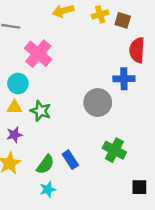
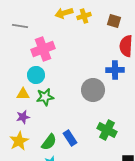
yellow cross: (100, 14) -> (84, 16), moved
pink cross: (38, 54) -> (43, 49), turned 30
cyan circle: (18, 83) -> (36, 75), moved
green star: (41, 111) -> (45, 97), turned -30

